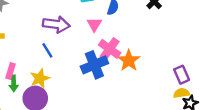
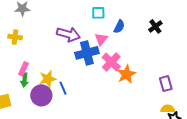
blue line: (47, 50) -> (63, 88), moved
blue cross: (94, 65) -> (87, 53), moved
purple rectangle: (182, 75) -> (166, 84), moved

